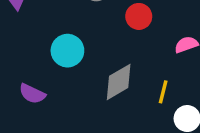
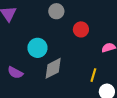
gray diamond: (119, 82) -> (53, 68), moved

